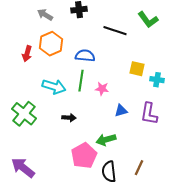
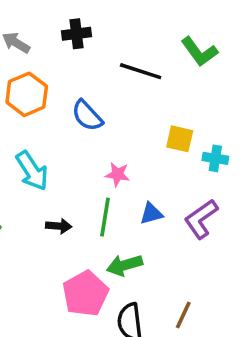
blue semicircle: (85, 56) -> (87, 116), turned -138
green line: (81, 81) -> (105, 217), moved
cyan arrow: (54, 87) -> (32, 171), turned 40
purple L-shape: (149, 114) -> (201, 219), turned 45

